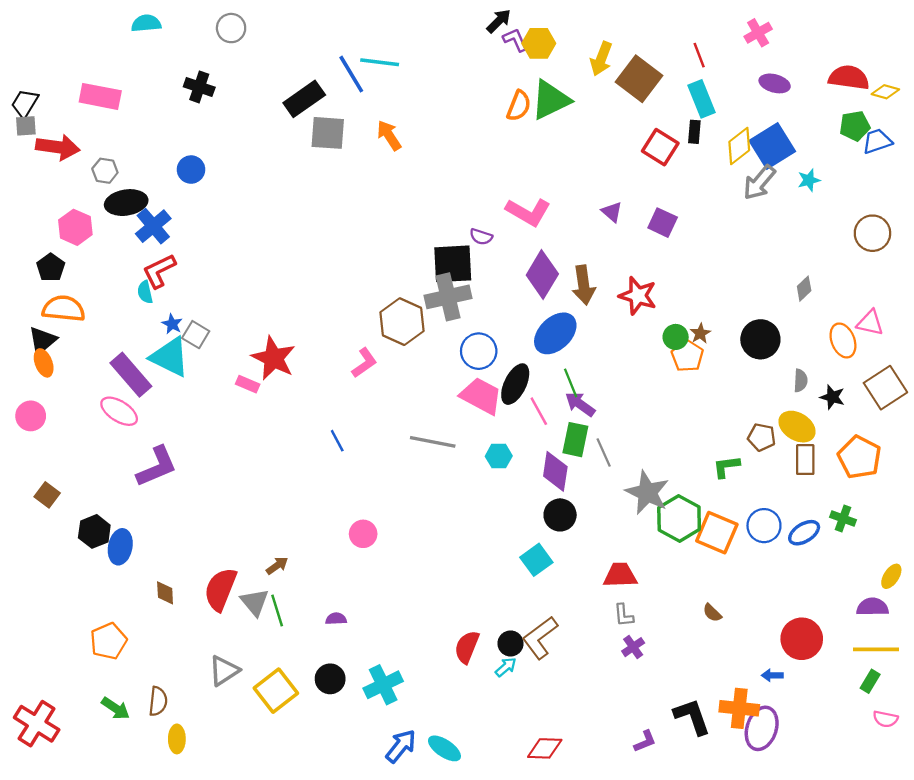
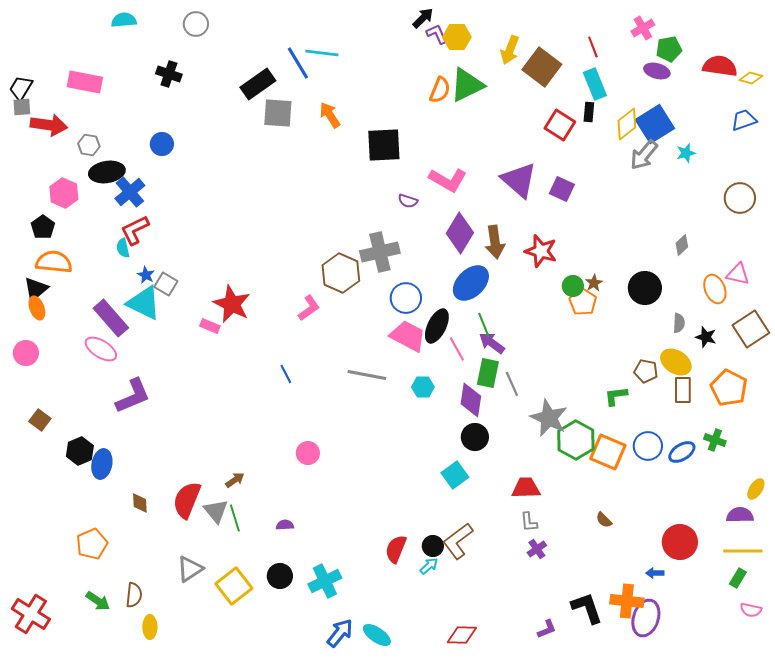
green pentagon: (855, 126) -> (669, 49), moved
purple triangle: (612, 212) -> (519, 180), size x2.0
black square: (453, 264) -> (384, 145), moved

